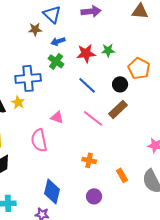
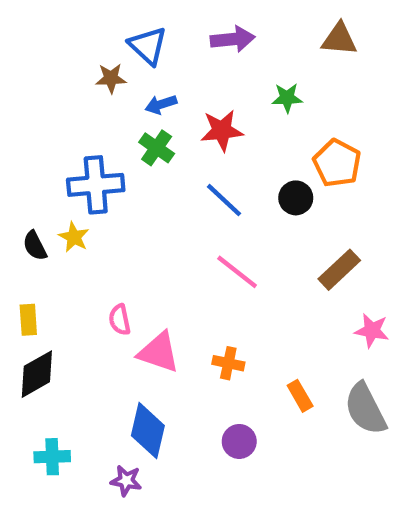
green star: (108, 50) -> (287, 98), moved
brown rectangle: (118, 109) -> (339, 270), moved
pink triangle: (57, 117) -> (159, 352), moved, size x1.5
pink semicircle: (39, 140) -> (120, 320), size x0.6

